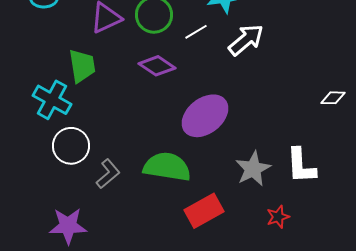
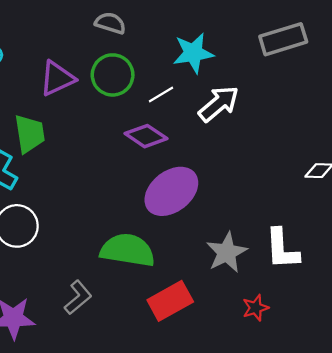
purple diamond: (157, 66) -> (146, 136), moved
gray L-shape: (108, 174) -> (78, 297), moved

